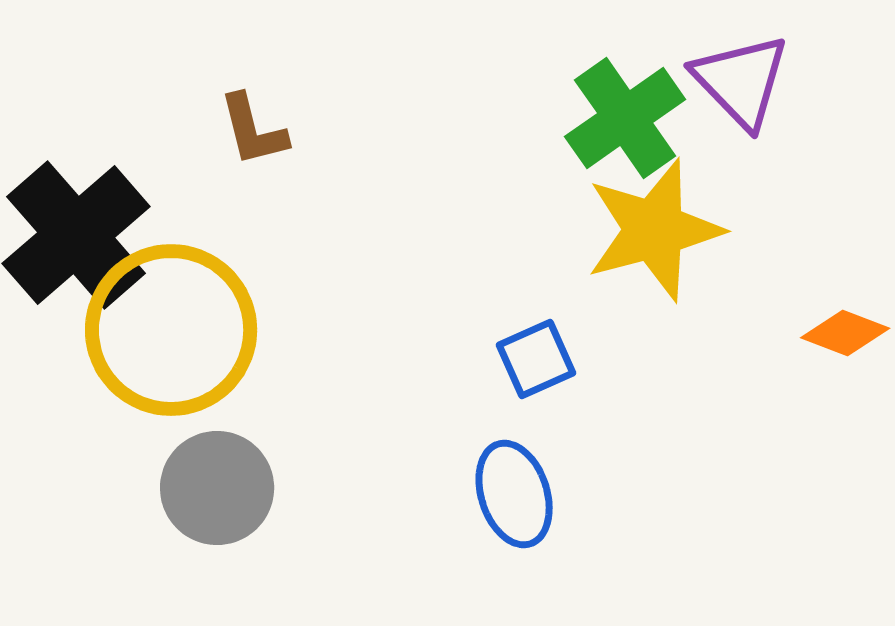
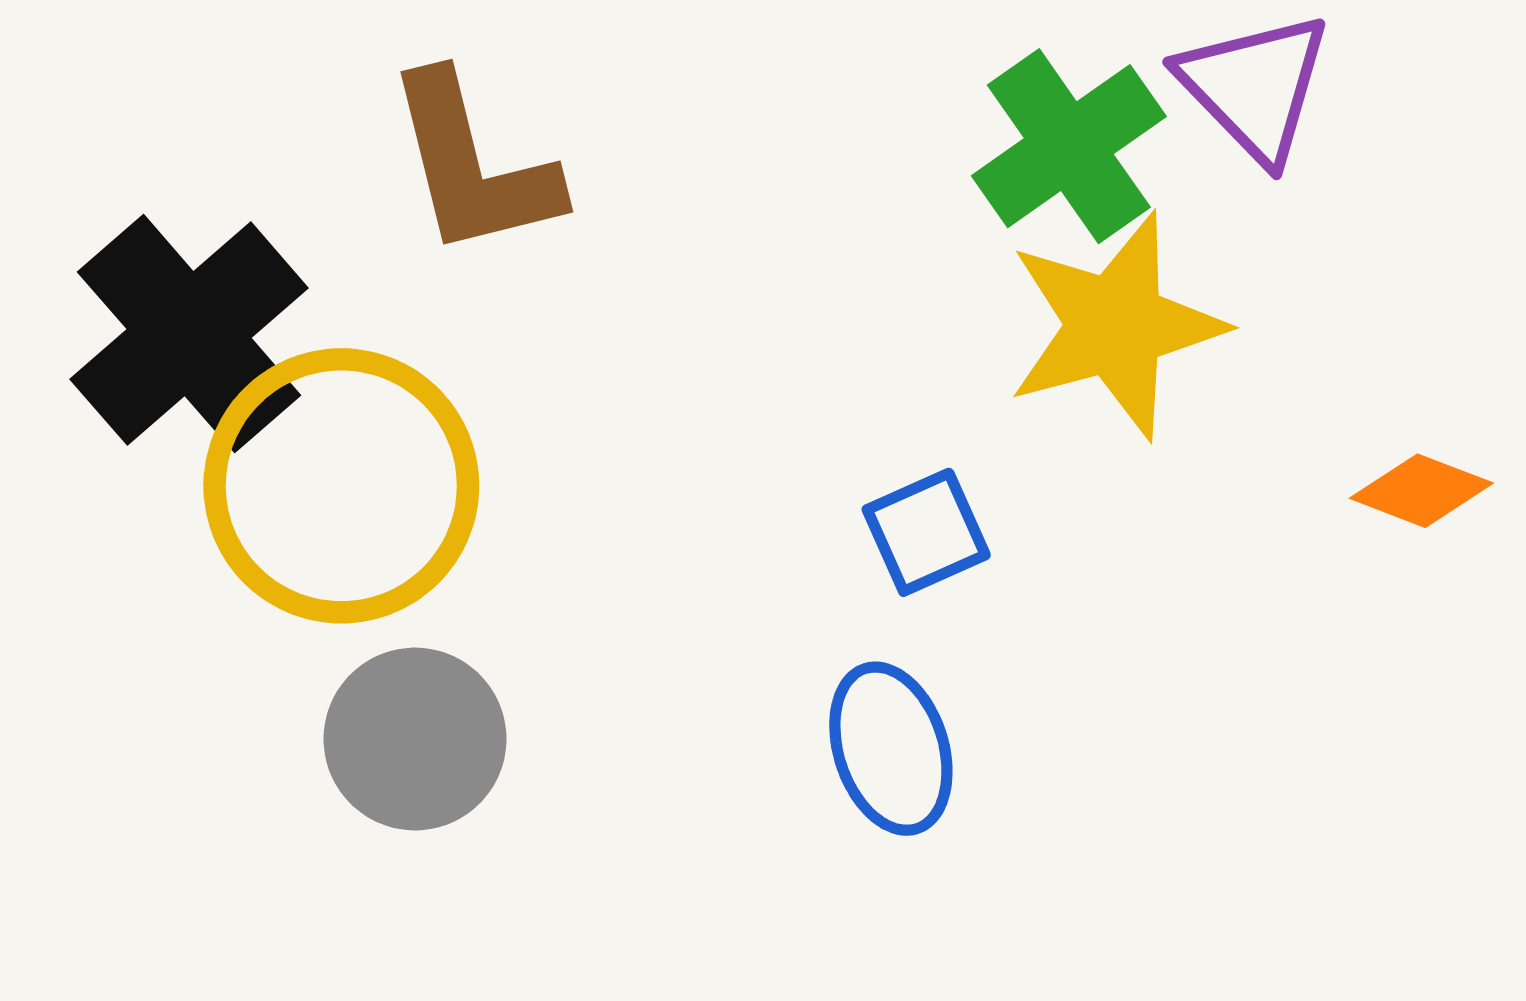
brown L-shape: (253, 130) -> (473, 165), size x1.6

